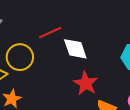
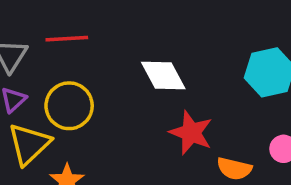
red line: (50, 33) -> (67, 39), moved, turned 30

